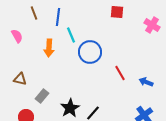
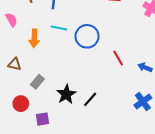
cyan line: (71, 35) -> (59, 28), moved, turned -56
orange arrow: (49, 48) -> (34, 38), moved

